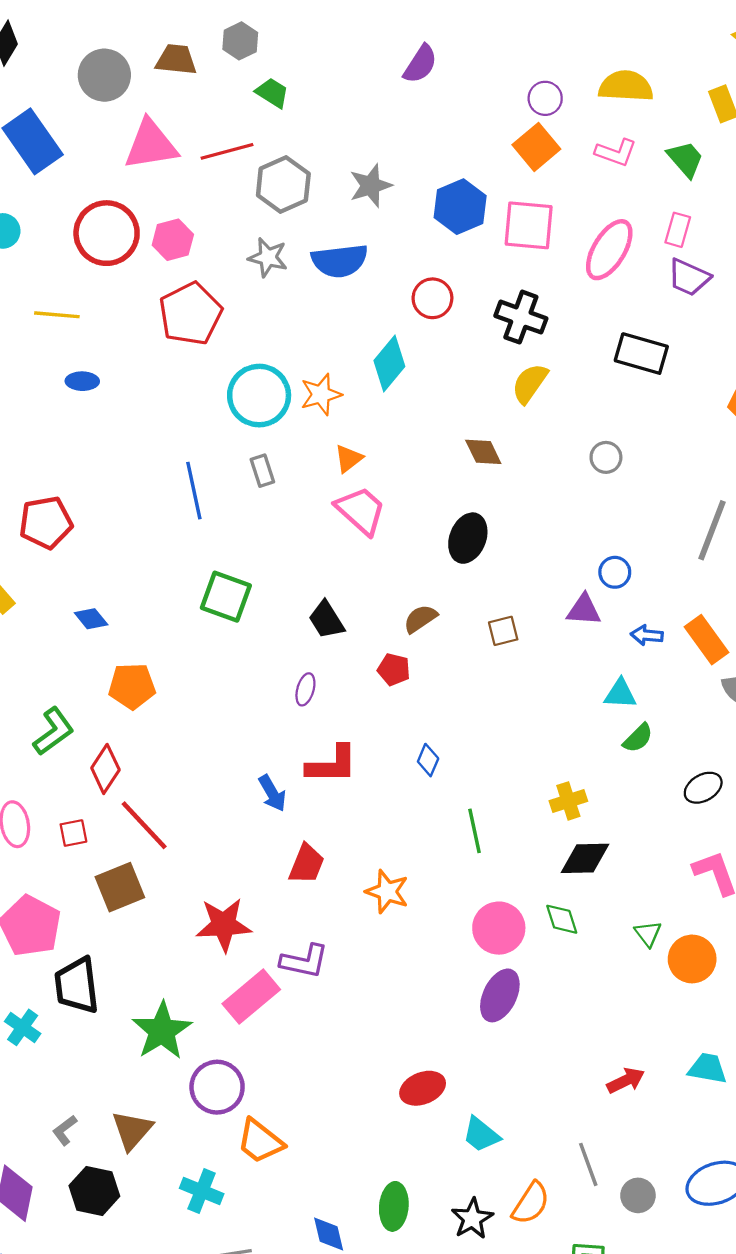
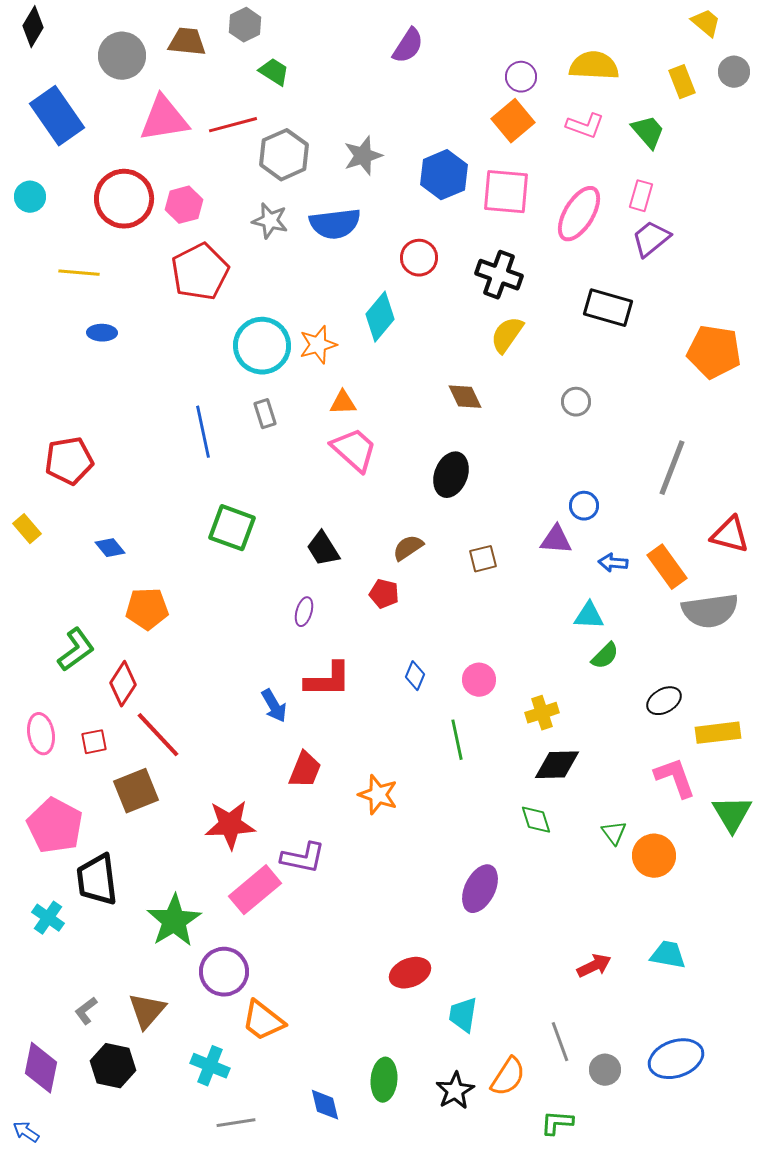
purple trapezoid: (689, 277) -> (651, 239), turned 117
orange triangle: (349, 458) -> (343, 403), turned 36
pink circle: (499, 928) -> (479, 680), moved, size x0.7
cyan trapezoid: (481, 1135) -> (463, 1015), turned 60

